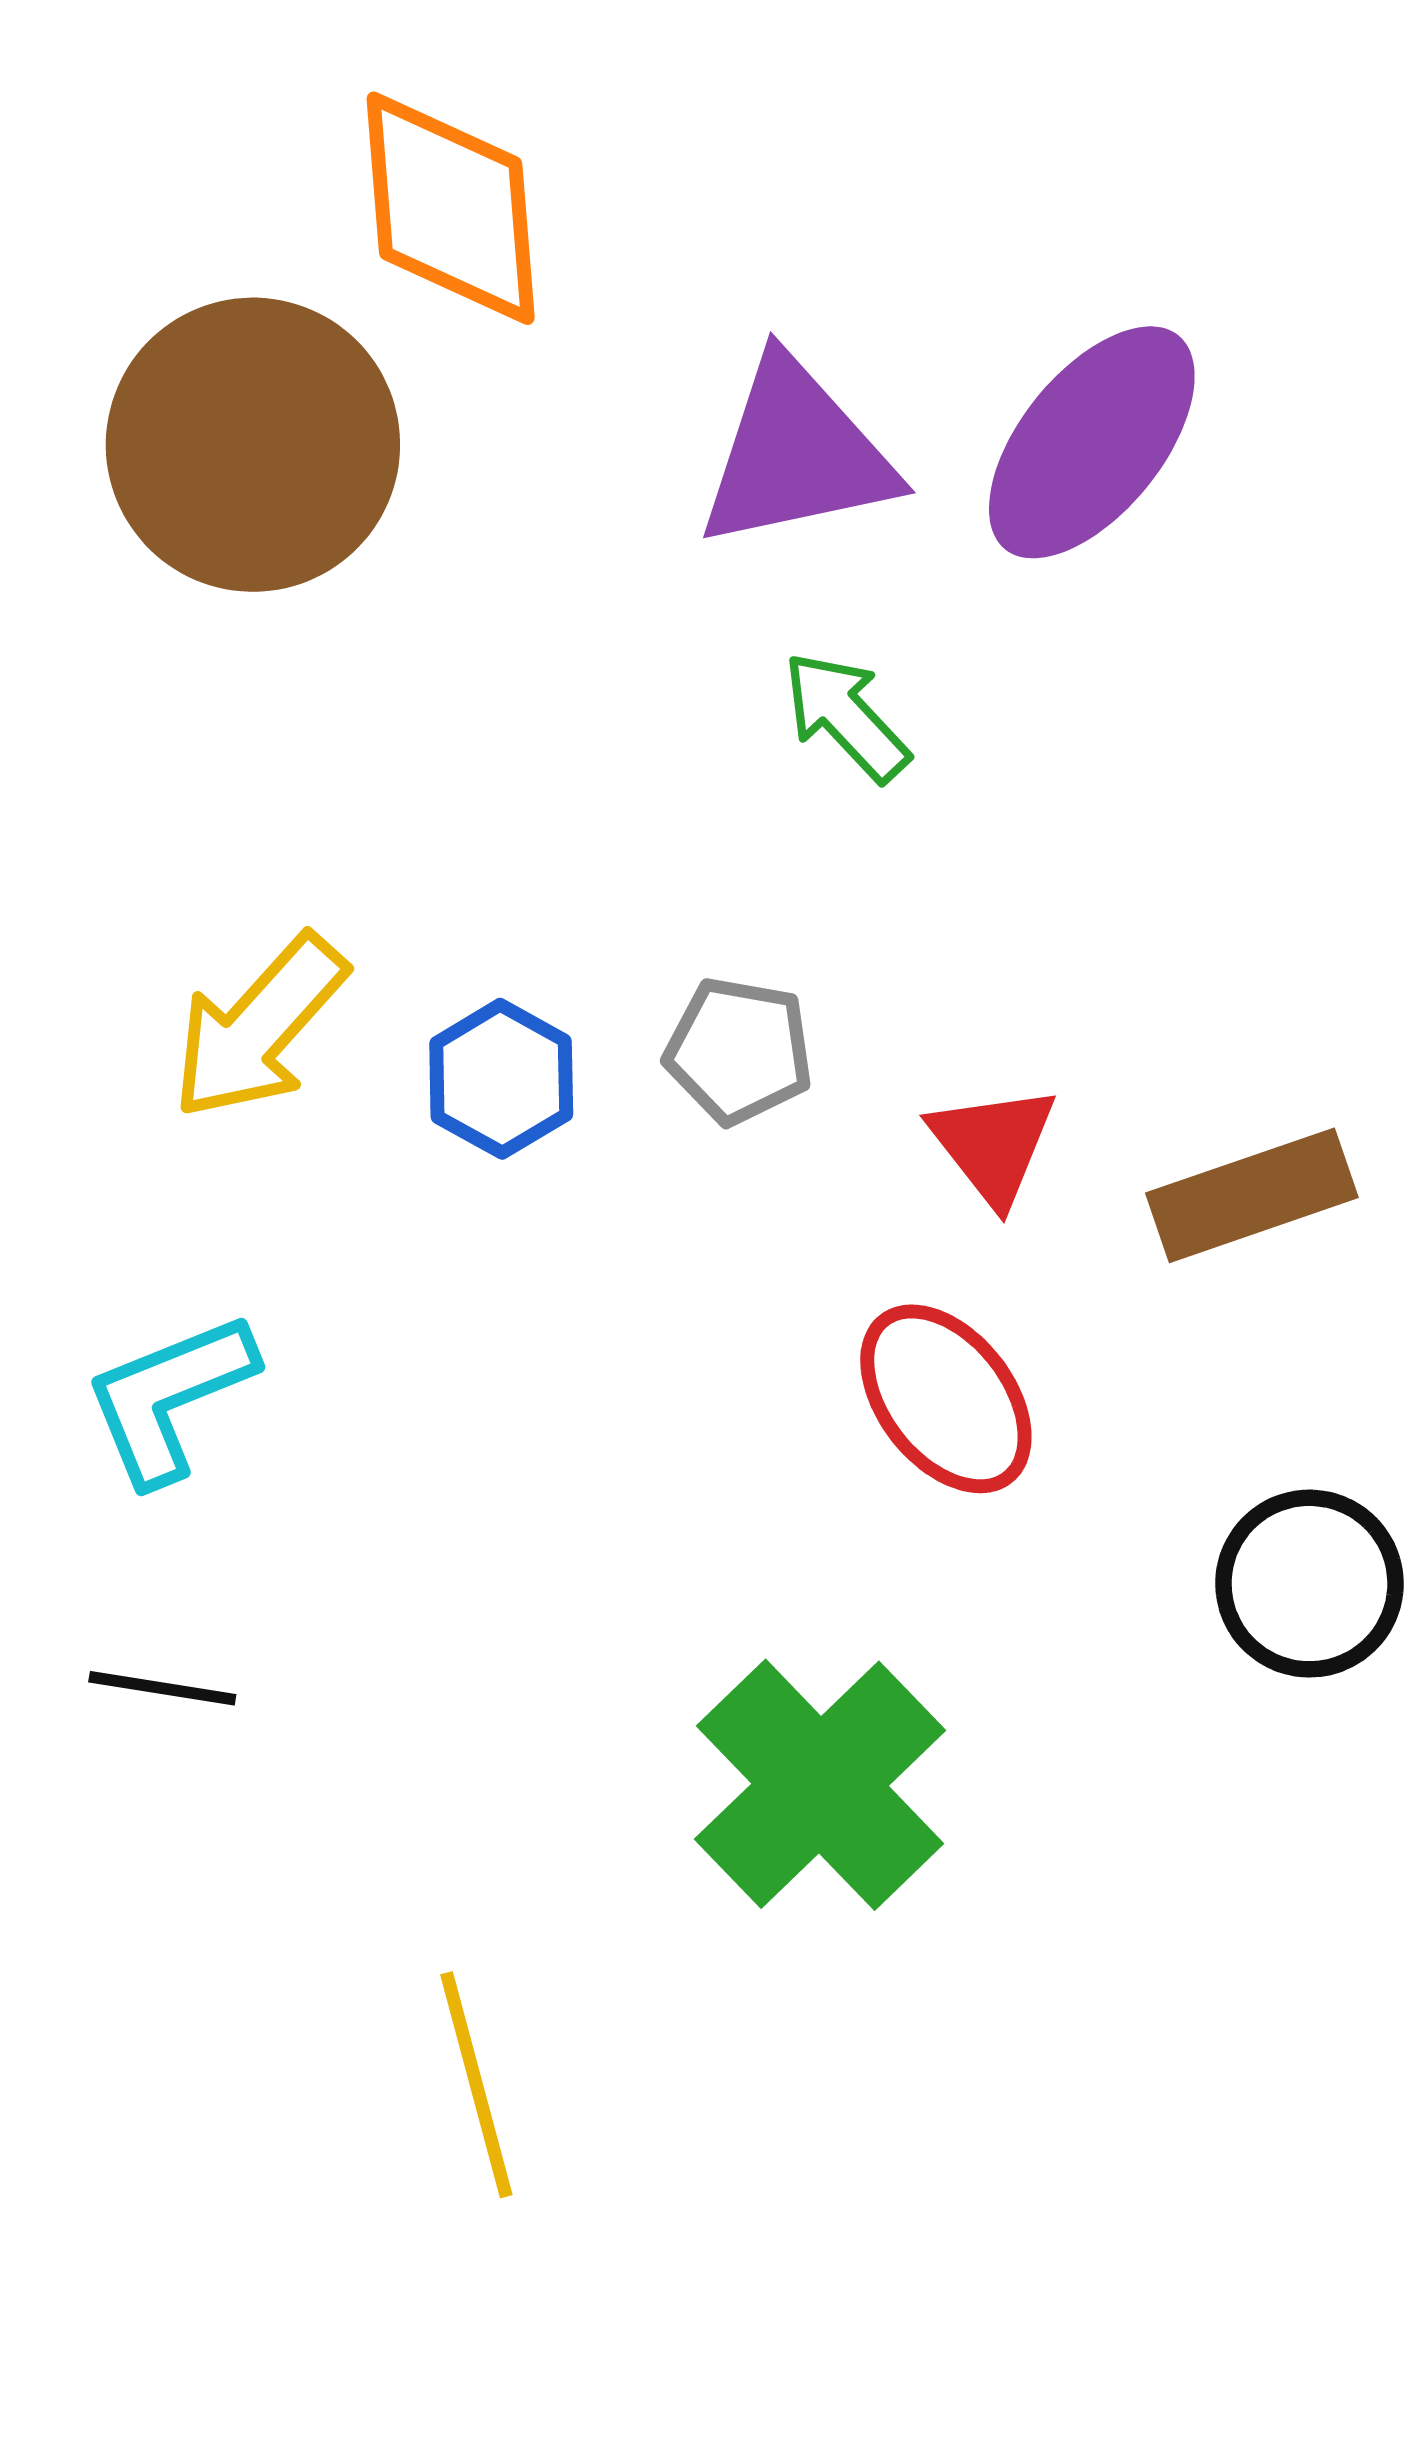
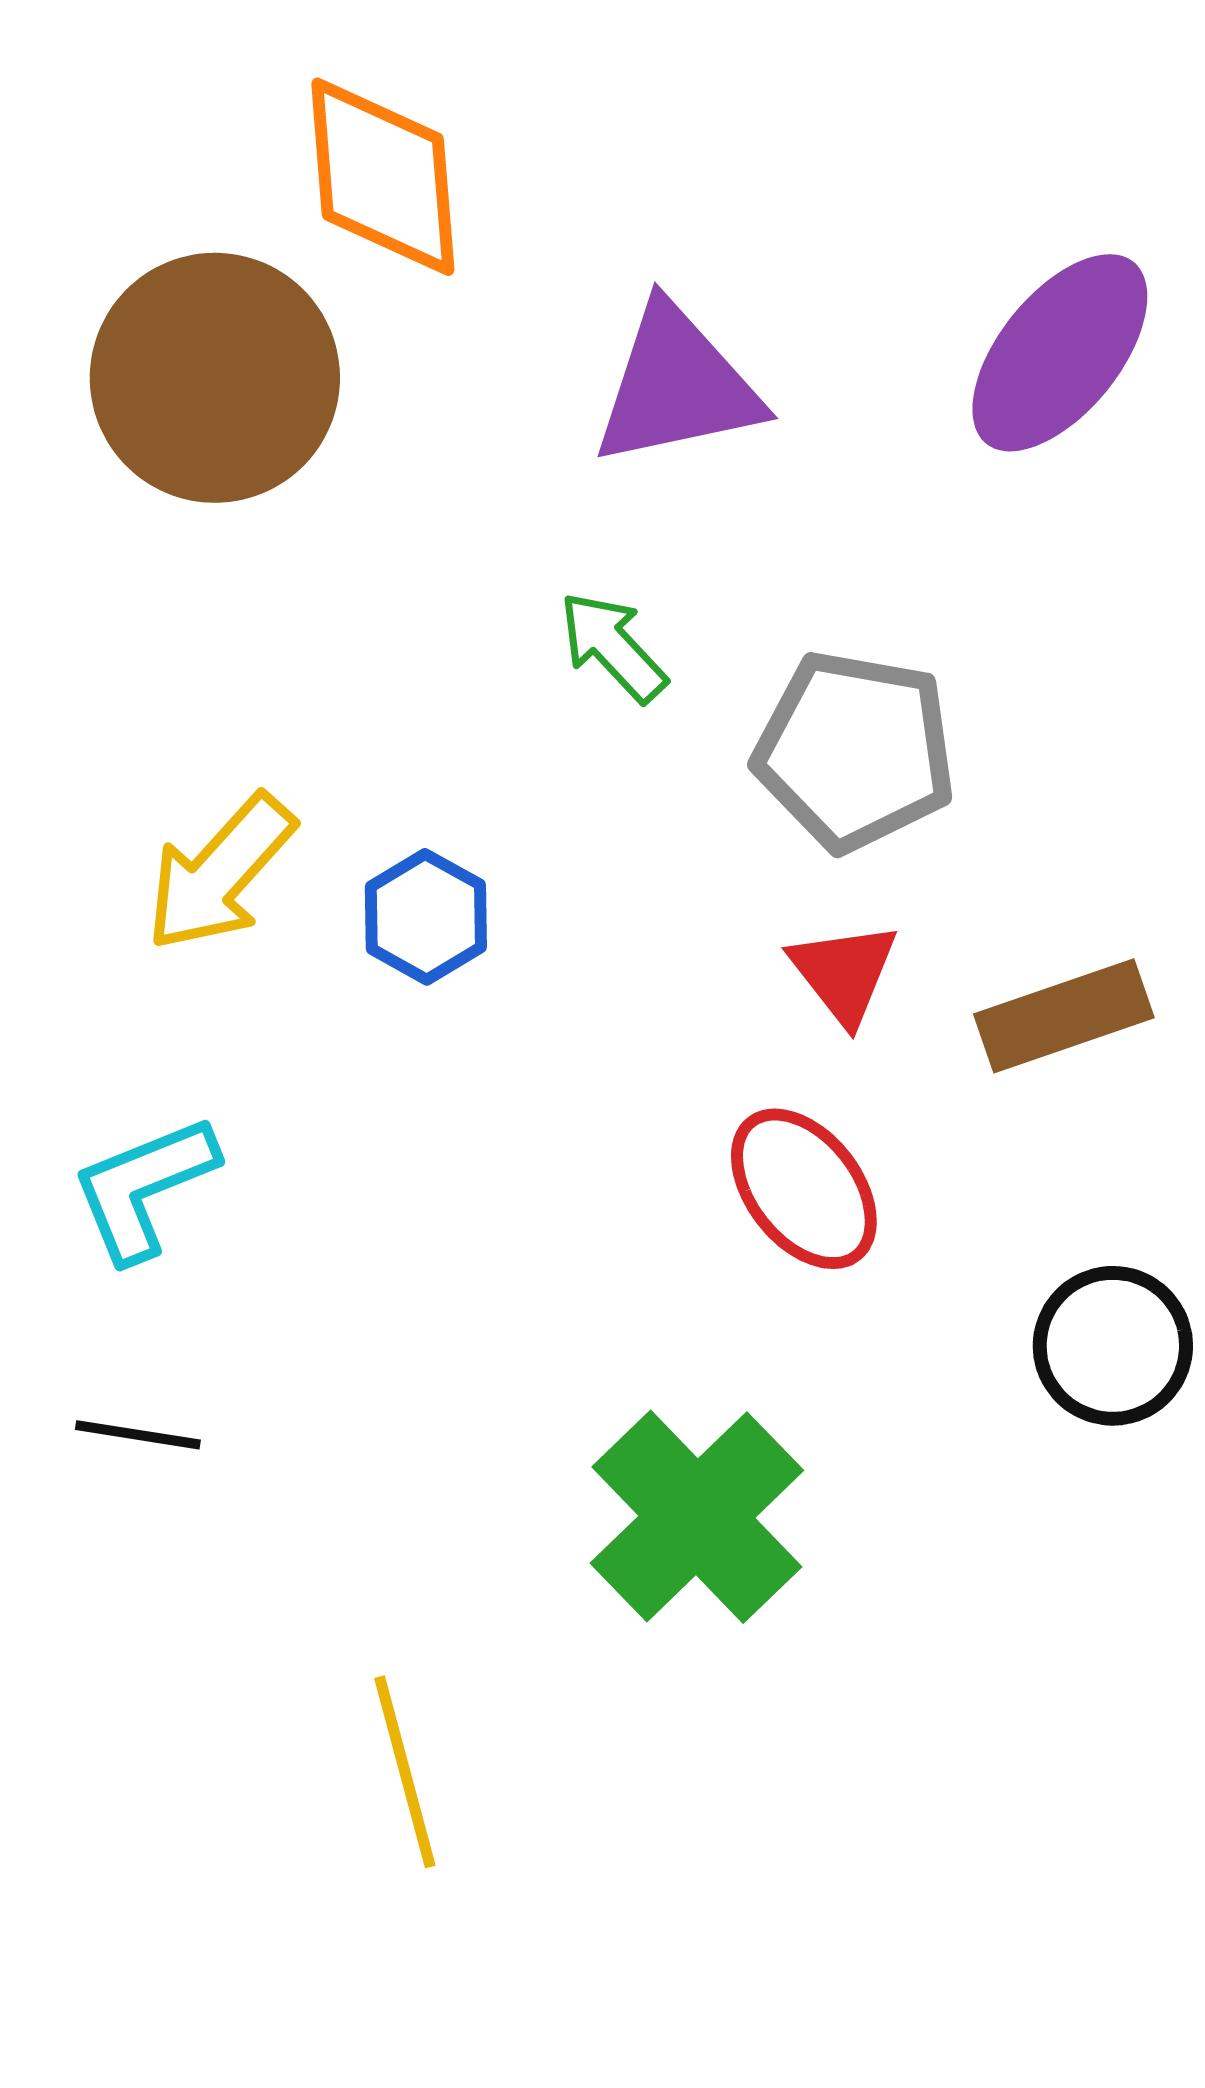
purple ellipse: (1092, 442) -> (1060, 353), moved
green arrow: (846, 716) -> (613, 647), moved
gray pentagon: (739, 1051) -> (855, 751), moved, size x1.6

